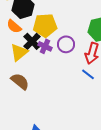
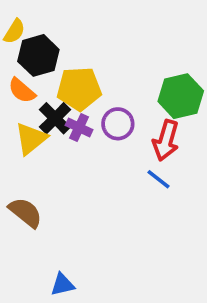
brown semicircle: (20, 81) -> (25, 213), moved

